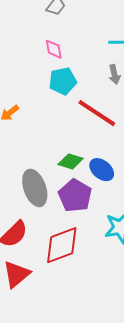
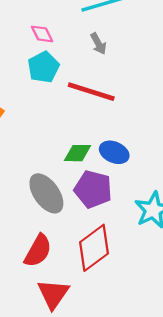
pink diamond: (54, 49) -> (42, 34), moved

